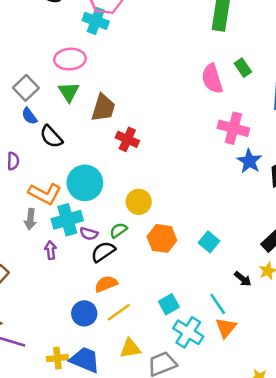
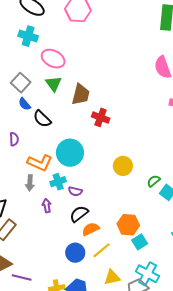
cyan cross: (96, 21) -> (28, 36), moved
pink ellipse: (70, 59) -> (53, 59), turned 35
yellow circle: (139, 202) -> (123, 166), moved
cyan cross: (67, 220) -> (58, 182), size x0.7
green semicircle: (118, 230) -> (154, 181), moved
orange hexagon: (162, 238) -> (128, 225), moved
black semicircle: (103, 252) -> (79, 214), moved
cyan cross: (188, 332) -> (148, 274), moved

